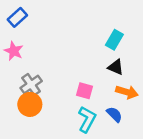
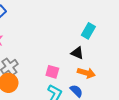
cyan rectangle: (114, 40) -> (88, 31), moved

